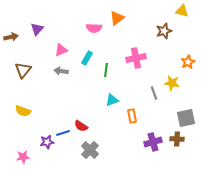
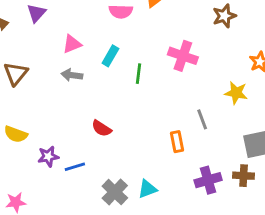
pink cross: (136, 58) -> (183, 56), turned 30
gray line: (154, 93) -> (202, 119), moved
cyan triangle: (112, 100) -> (147, 189), moved
red semicircle: (81, 126) -> (102, 128), moved
purple star: (47, 142) -> (48, 156), moved

